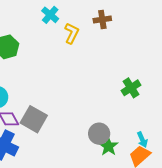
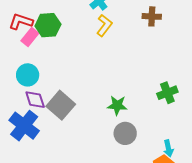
yellow L-shape: (72, 33) -> (104, 25), moved
green star: (108, 146) -> (117, 105), moved, turned 30

